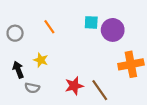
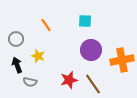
purple circle: (113, 30) -> (91, 50), moved
gray circle: (15, 33) -> (16, 39), moved

